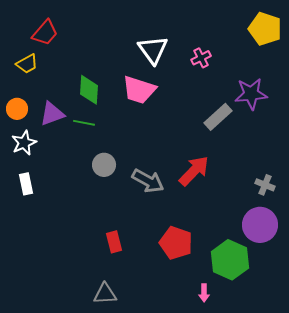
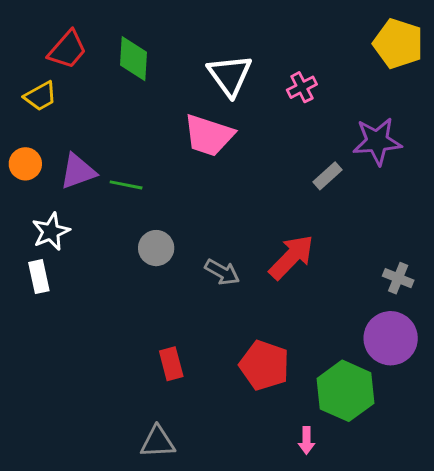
green diamond: (89, 90) -> (134, 59), moved
gray rectangle: (218, 117) -> (327, 176), size x0.7
white star: (24, 143) -> (51, 232), moved
gray arrow: (148, 181) -> (222, 272), size x0.7

